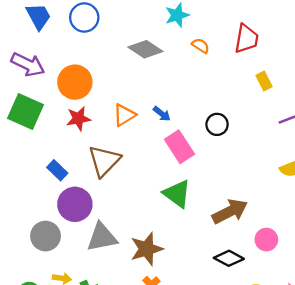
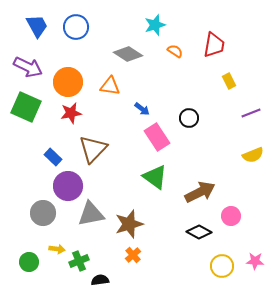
orange triangle: (124, 115) -> (110, 86), moved, turned 40

